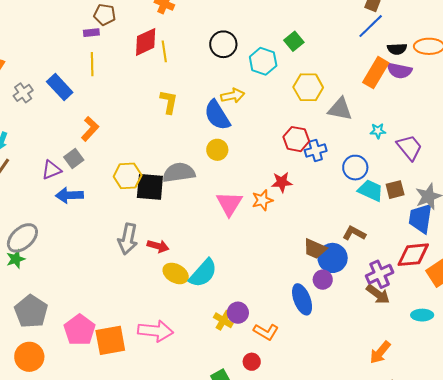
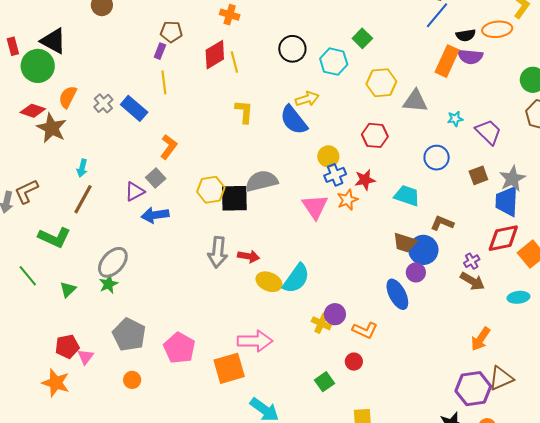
purple rectangle: (91, 33) -> (160, 51), turned -56
gray cross: (23, 93) -> (103, 103), moved
yellow circle: (217, 150) -> (328, 156), moved
blue cross: (316, 151) -> (335, 175), moved
cyan trapezoid: (371, 190) -> (407, 196), moved
purple cross: (379, 274) -> (472, 261), size x0.6
orange square: (110, 340) -> (229, 368), moved
orange circle: (29, 357) -> (132, 380), size x0.6

